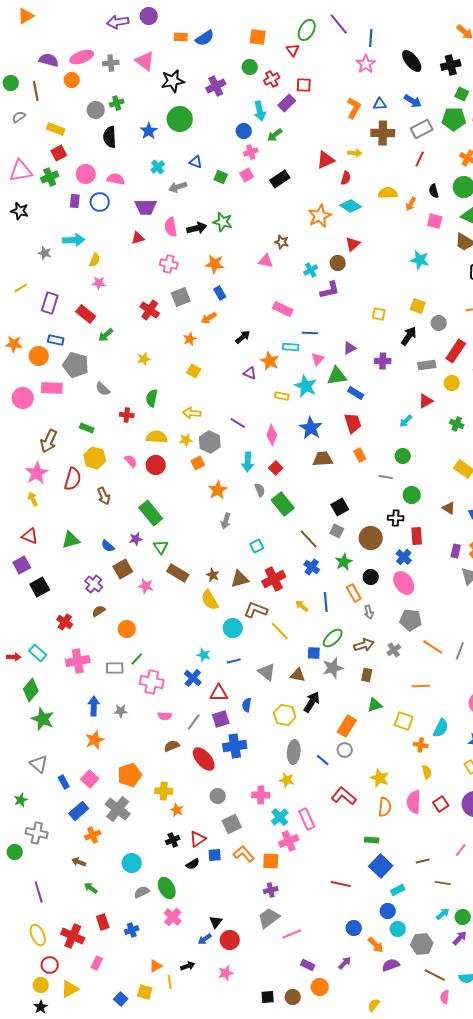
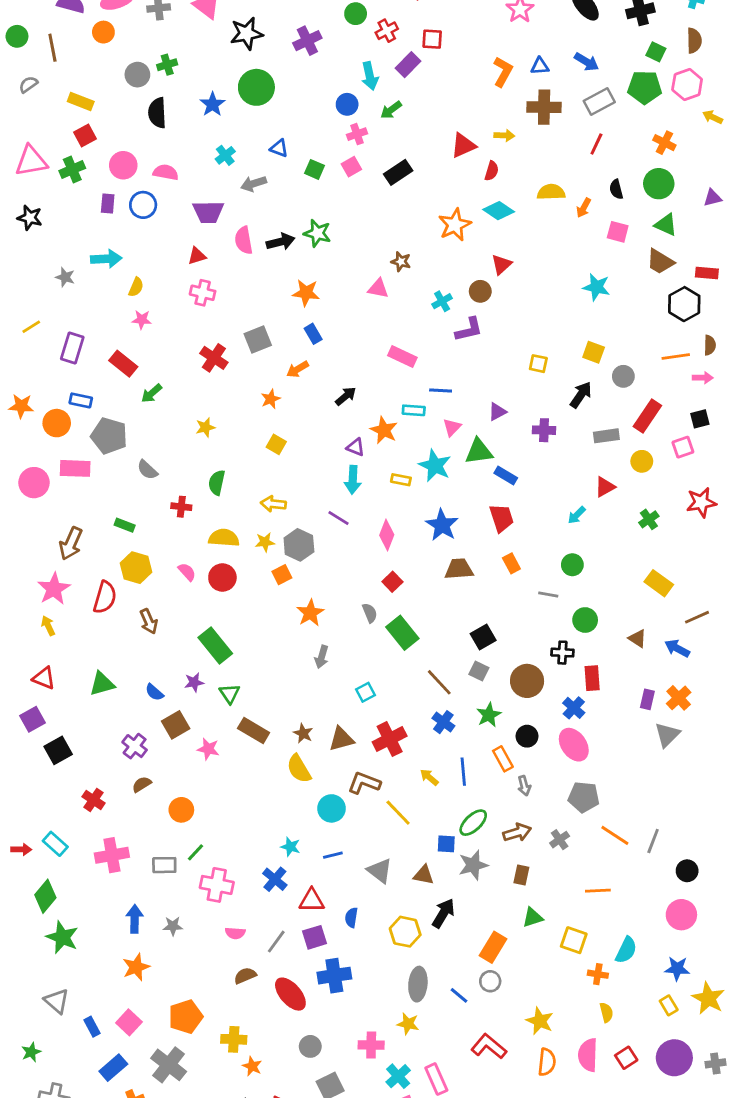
pink cross: (169, 264) -> (203, 293), moved
green cross: (457, 424) -> (649, 519), turned 32
cyan arrow: (248, 462) -> (353, 480), moved

